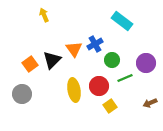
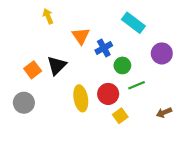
orange triangle: (74, 49) -> (81, 36), moved
purple circle: (146, 63) -> (162, 53), moved

